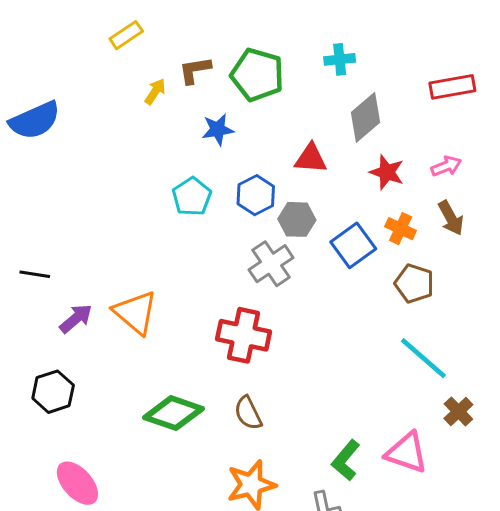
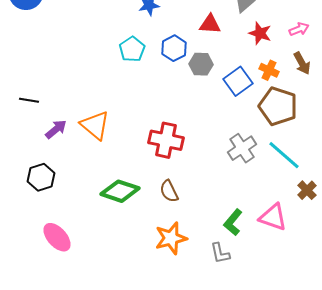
gray cross: (271, 264) -> (242, 148), moved
brown pentagon: (414, 283) -> (278, 106), size x1.5

